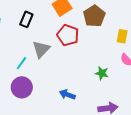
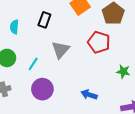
red pentagon: (68, 35) -> (99, 42), moved
cyan line: (21, 63) -> (33, 64), moved

